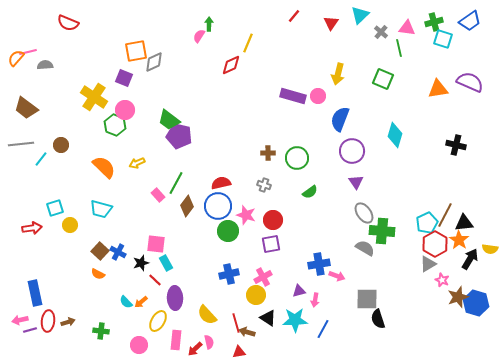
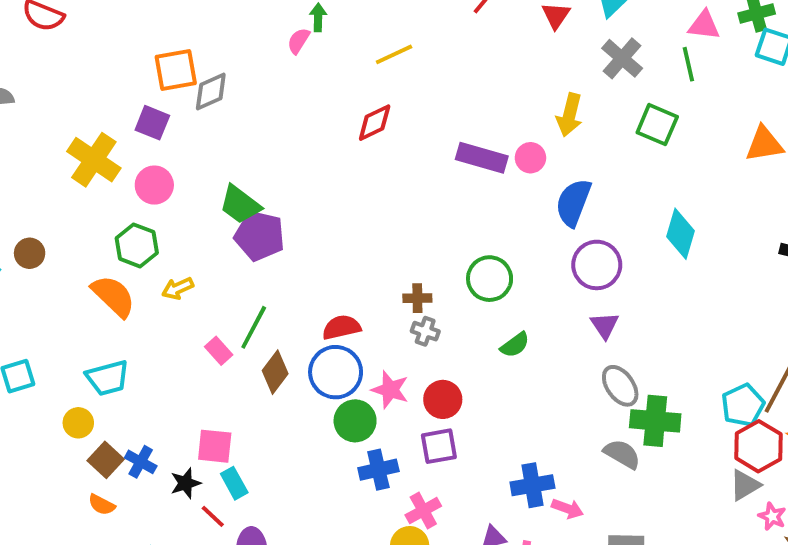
gray cross: (381, 32) -> (622, 58), moved, size x1.5
yellow line: (248, 43) -> (394, 54), turned 42
red diamond: (231, 65) -> (375, 123), moved
green hexagon: (115, 125) -> (137, 245), moved
brown cross: (268, 153) -> (417, 298), moved
cyan trapezoid: (101, 209) -> (108, 378), turned -30
yellow circle: (70, 225) -> (78, 423), moved
blue cross: (229, 274) -> (378, 470), moved

